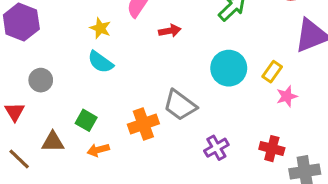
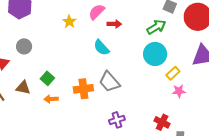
red arrow: (170, 31) -> (114, 24), moved
cyan semicircle: (100, 62) -> (101, 48), moved
cyan circle: (229, 68) -> (155, 54), moved
purple cross: (216, 148) -> (117, 120), moved

